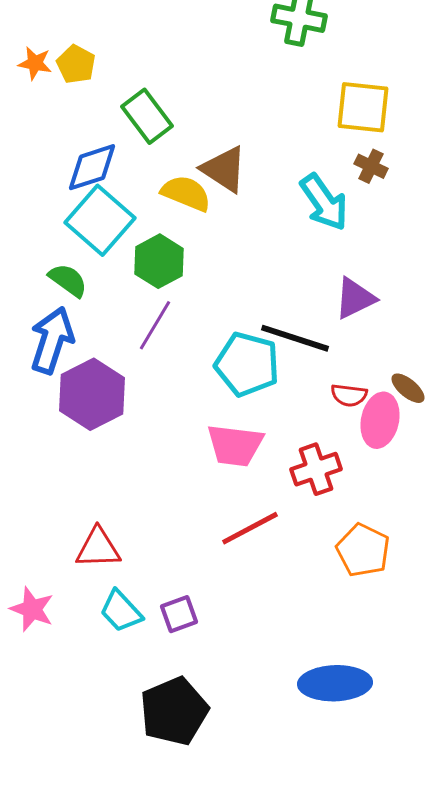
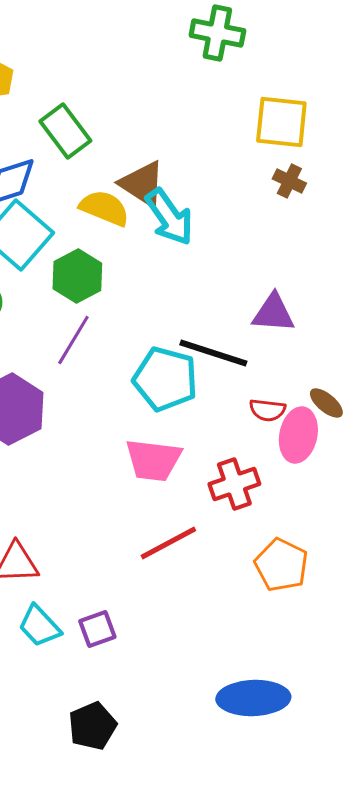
cyan arrow: (324, 202) -> (169, 217), moved
purple triangle: (355, 298) -> (273, 313), turned 30
black pentagon: (174, 711) -> (92, 726), size x0.7

